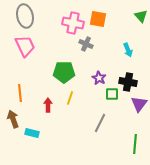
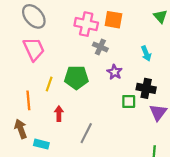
gray ellipse: (25, 16) -> (34, 16), turned -30
purple star: (99, 78) -> (115, 72), moved
yellow line: (70, 98) -> (49, 84), moved
gray line: (100, 123) -> (86, 133), moved

